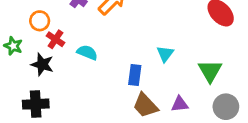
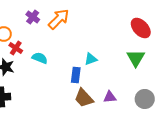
cyan triangle: (165, 54) -> (91, 59), moved, turned 32
green triangle: (210, 71) -> (136, 58), moved

